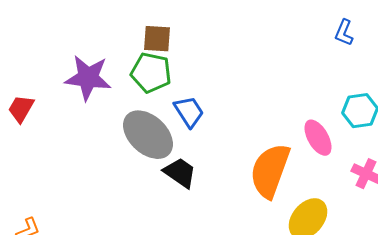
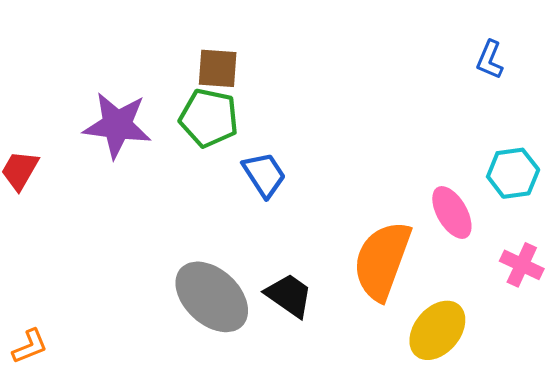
gray ellipse: (148, 135) -> (212, 297), moved
black trapezoid: (180, 173) -> (289, 295), moved

